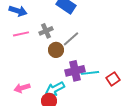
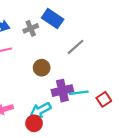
gray cross: (46, 31) -> (31, 28), moved
gray line: (71, 39) -> (75, 47), moved

